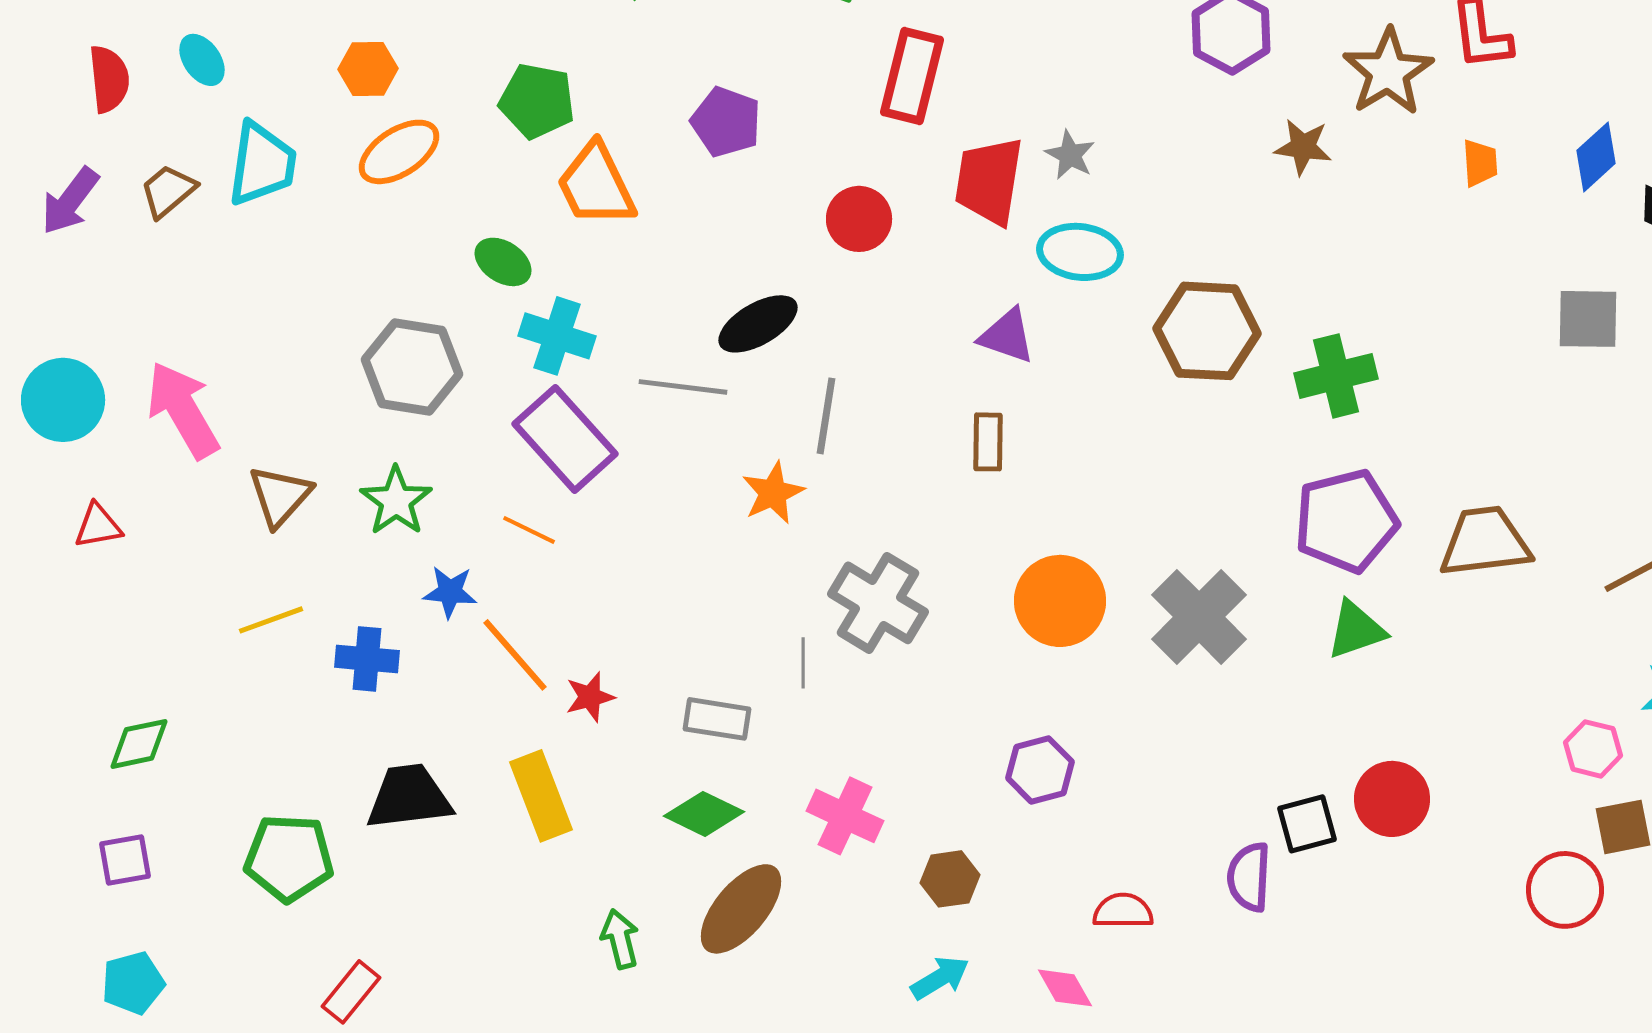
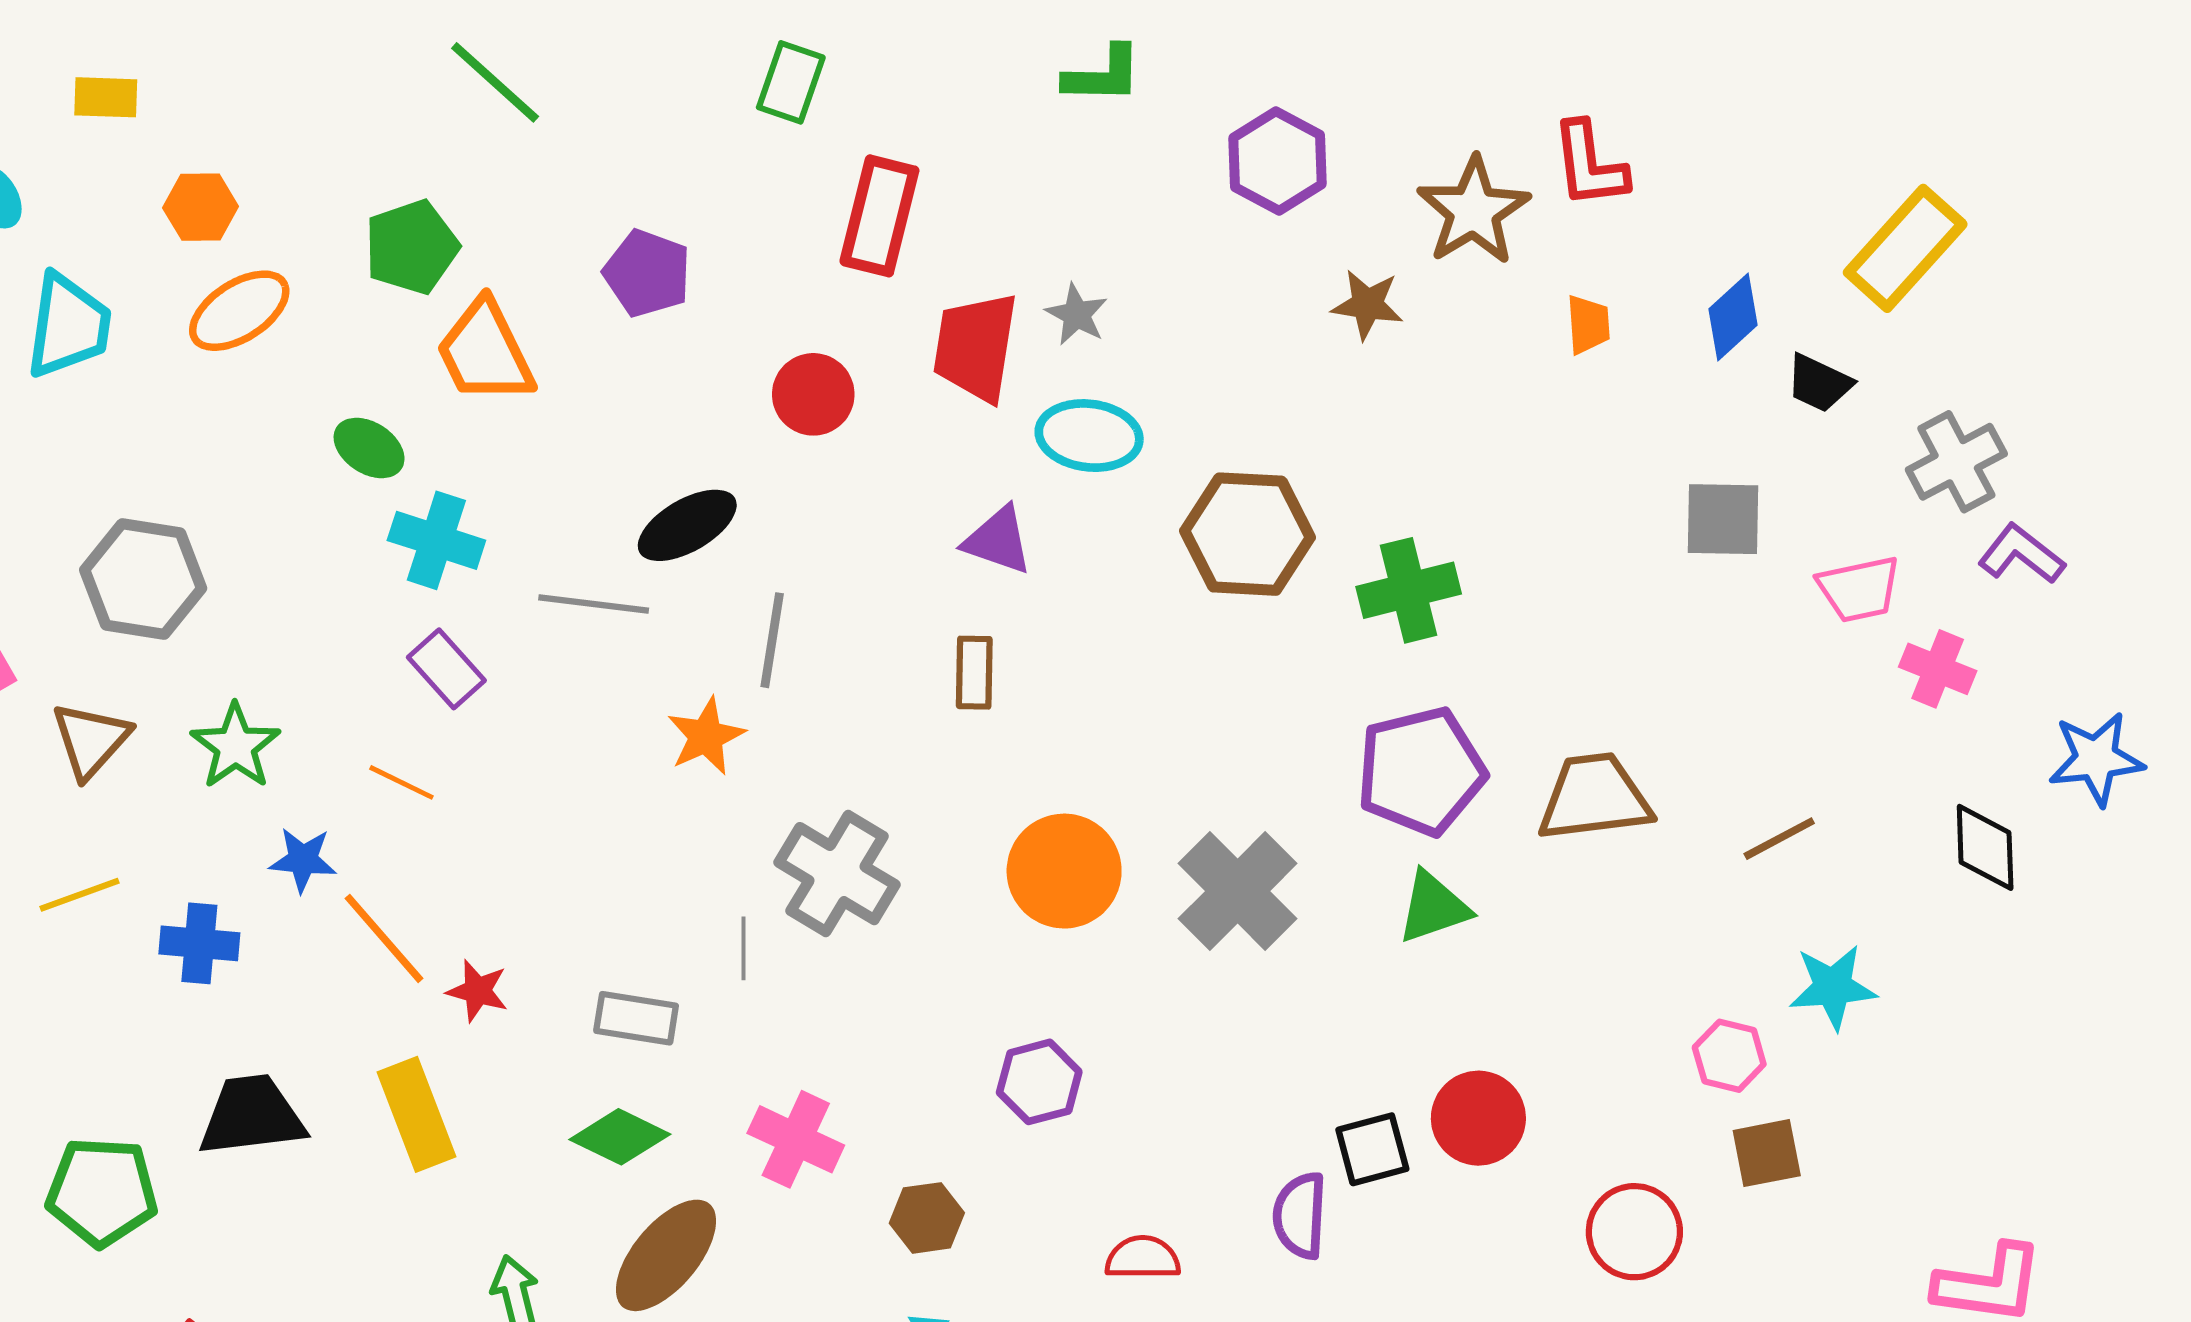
green pentagon: (537, 101) -> (411, 247), turned -30
gray hexagon: (412, 367) -> (143, 579), moved
purple rectangle: (565, 439) -> (446, 669), size x0.6
red star: (590, 697) -> (478, 991), turned 30
red circle: (1565, 890) -> (1634, 1232), moved

